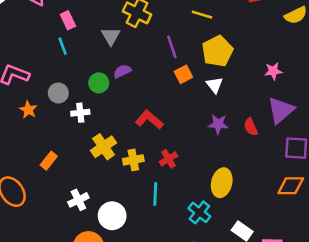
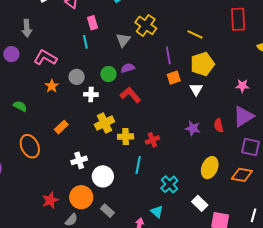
red L-shape: (149, 120) -> (130, 95), moved
purple star: (218, 124) -> (193, 128), moved
yellow ellipse: (222, 183) -> (210, 168), moved

